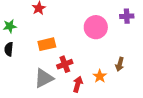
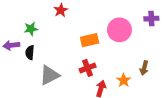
orange rectangle: (47, 44) -> (90, 40), moved
gray triangle: (44, 78) -> (49, 75), moved

